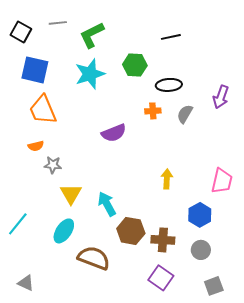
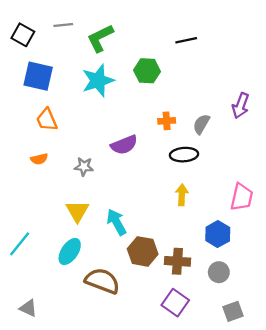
black ellipse: (169, 85) -> (184, 155), moved
orange trapezoid: (43, 110) -> (47, 120), size x0.7
gray star: (53, 165) -> (84, 167), moved

